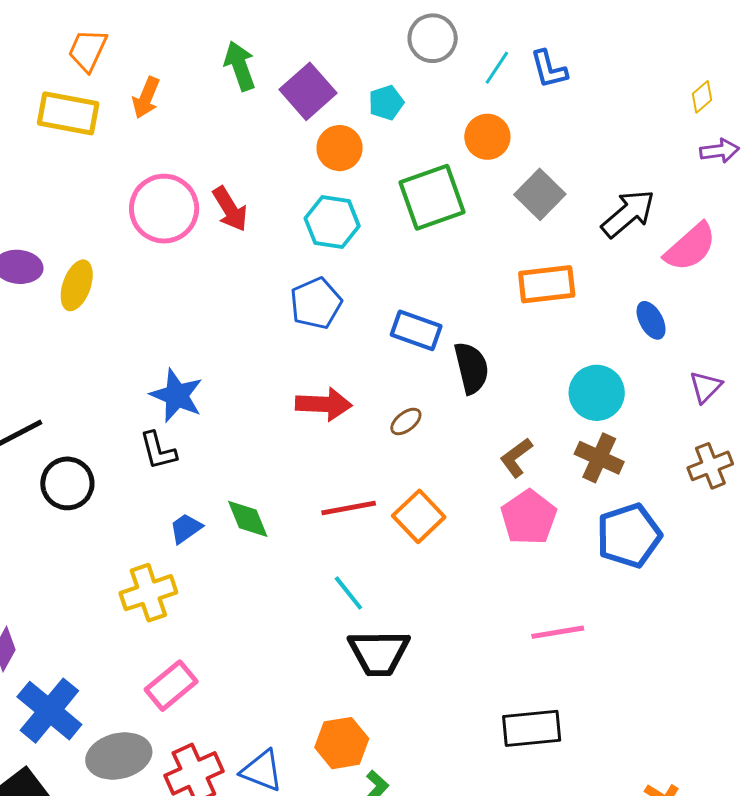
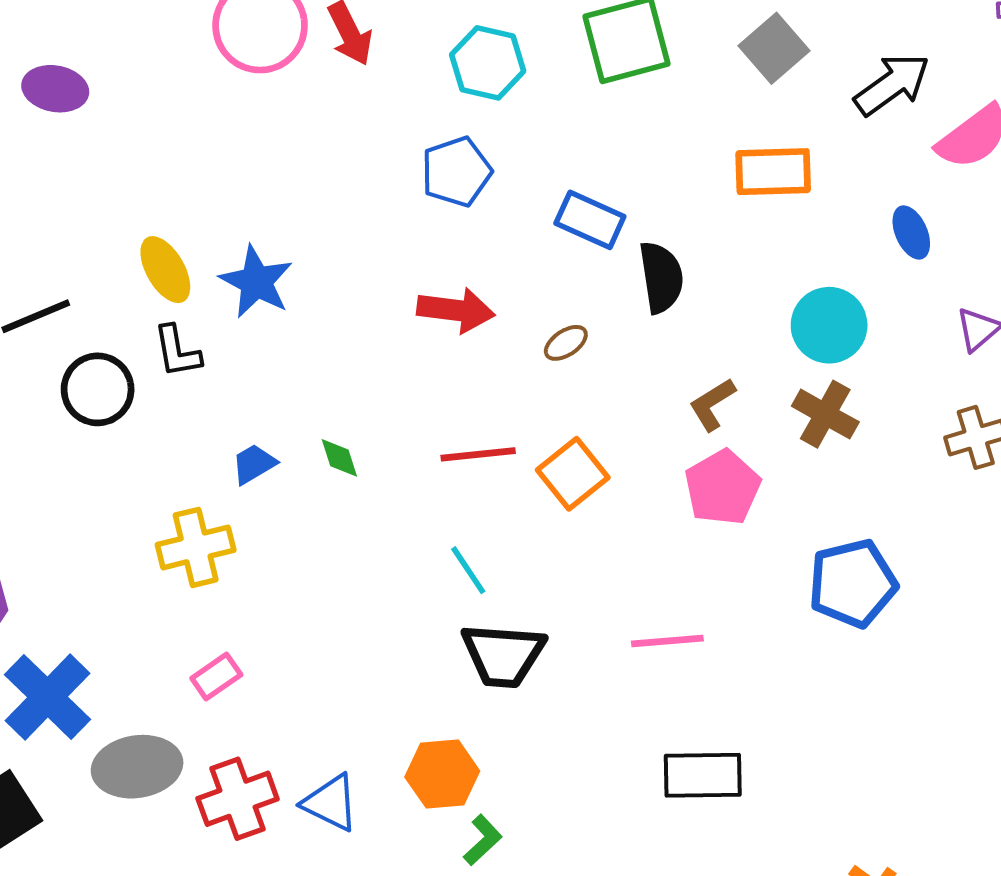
yellow ellipse: (77, 285) -> (165, 270), moved, turned -54
black L-shape: (158, 451) -> (177, 351), moved
green diamond: (248, 519) -> (339, 458), size x0.7
blue pentagon: (629, 536) -> (853, 583), moved
pink line: (558, 632) -> (667, 641), moved
pink rectangle: (171, 686) -> (216, 676), size x0.7

